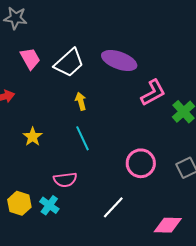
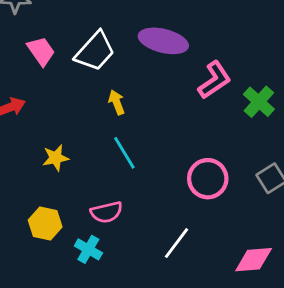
yellow star: (33, 137) -> (56, 158), turned 30
yellow hexagon: (19, 203) -> (45, 223), moved

